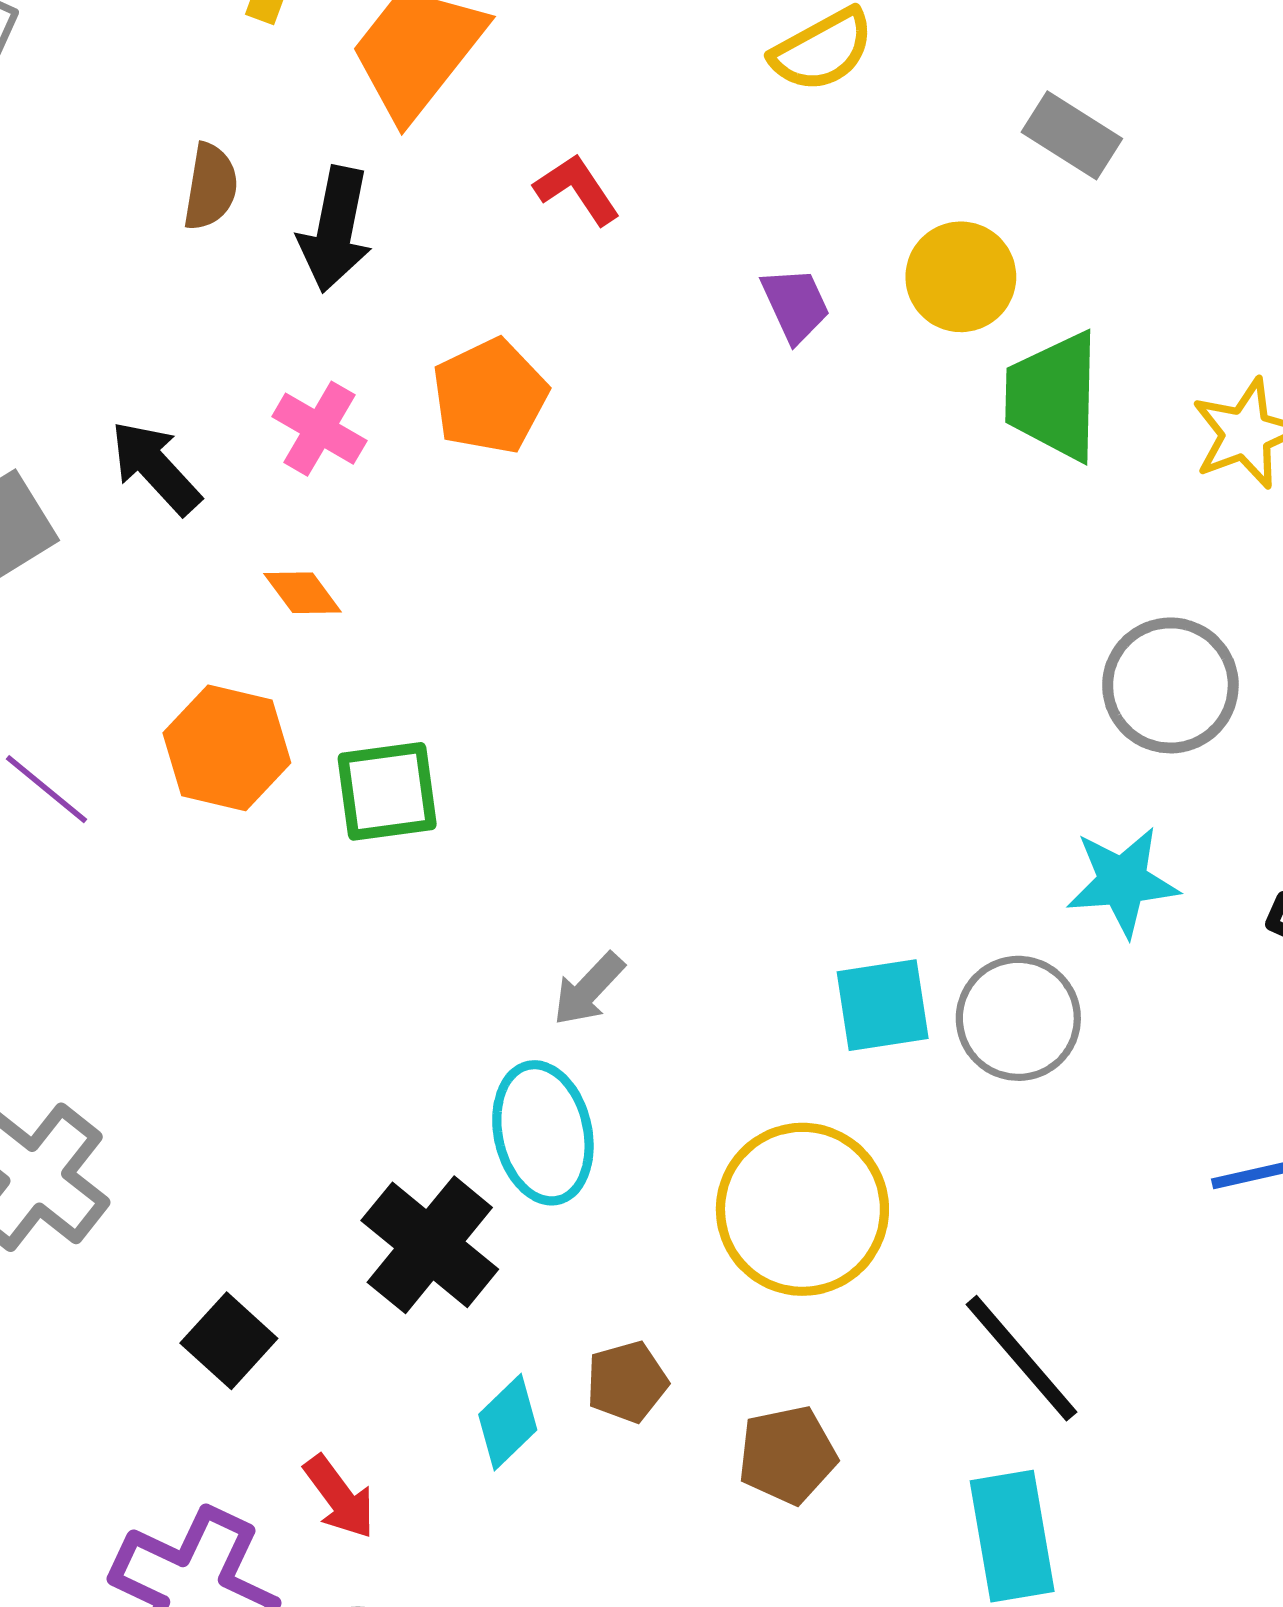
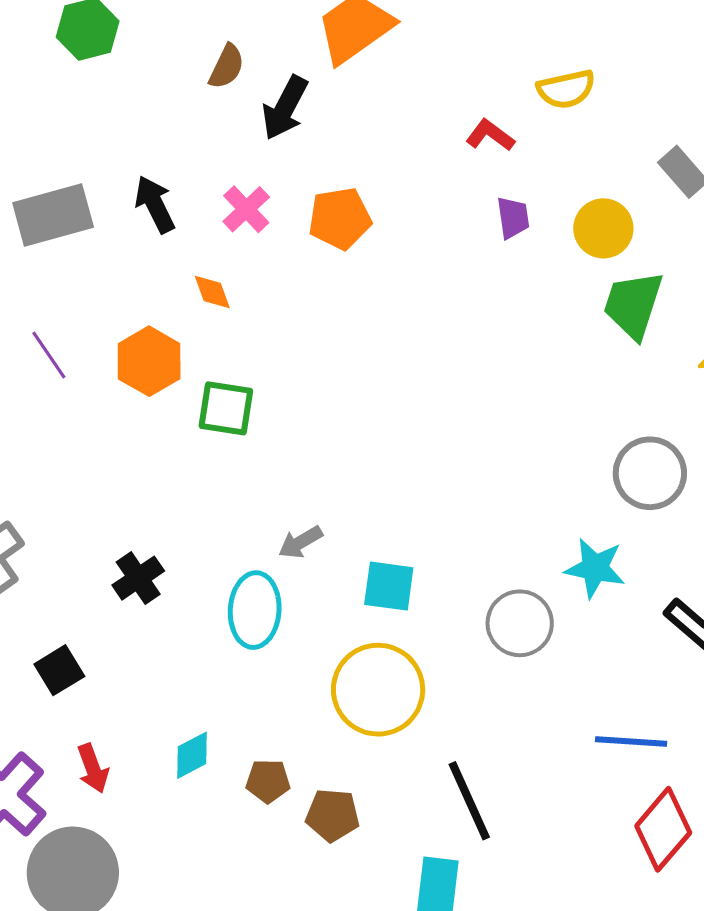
red L-shape: (577, 189) -> (490, 135), moved, turned -36
cyan square: (883, 1005) -> (389, 586), moved
black cross: (430, 1245) -> (138, 578), moved, size x0.7
brown pentagon: (627, 1382) -> (268, 781), moved

